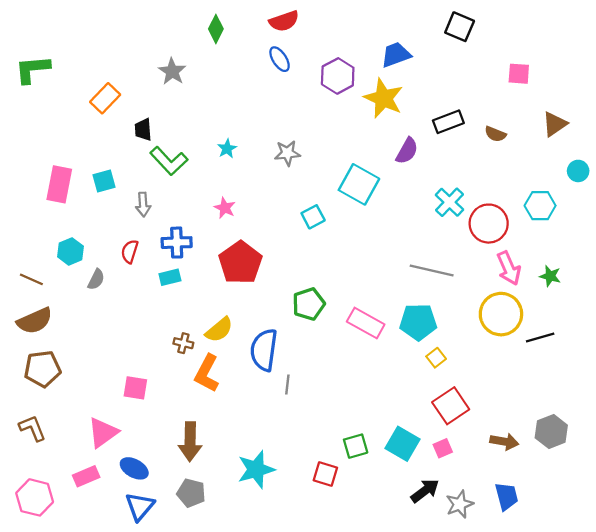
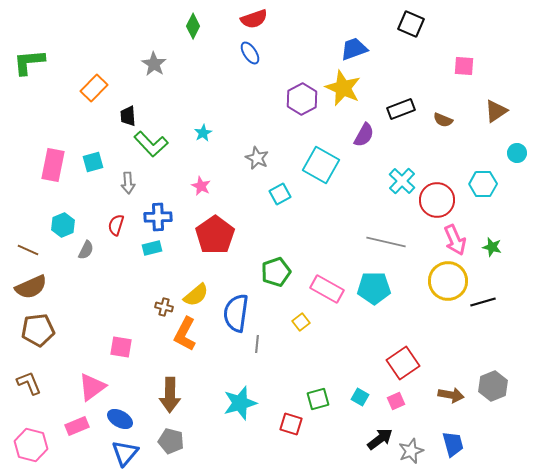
purple hexagon: (338, 76) -> (302, 99), moved
gray star: (287, 153) -> (257, 158), moved, turned 30
yellow square: (436, 358) -> (301, 322), moved
cyan square: (403, 444) -> (360, 397), size x0.6
cyan star: (256, 470) -> (240, 403), moved

